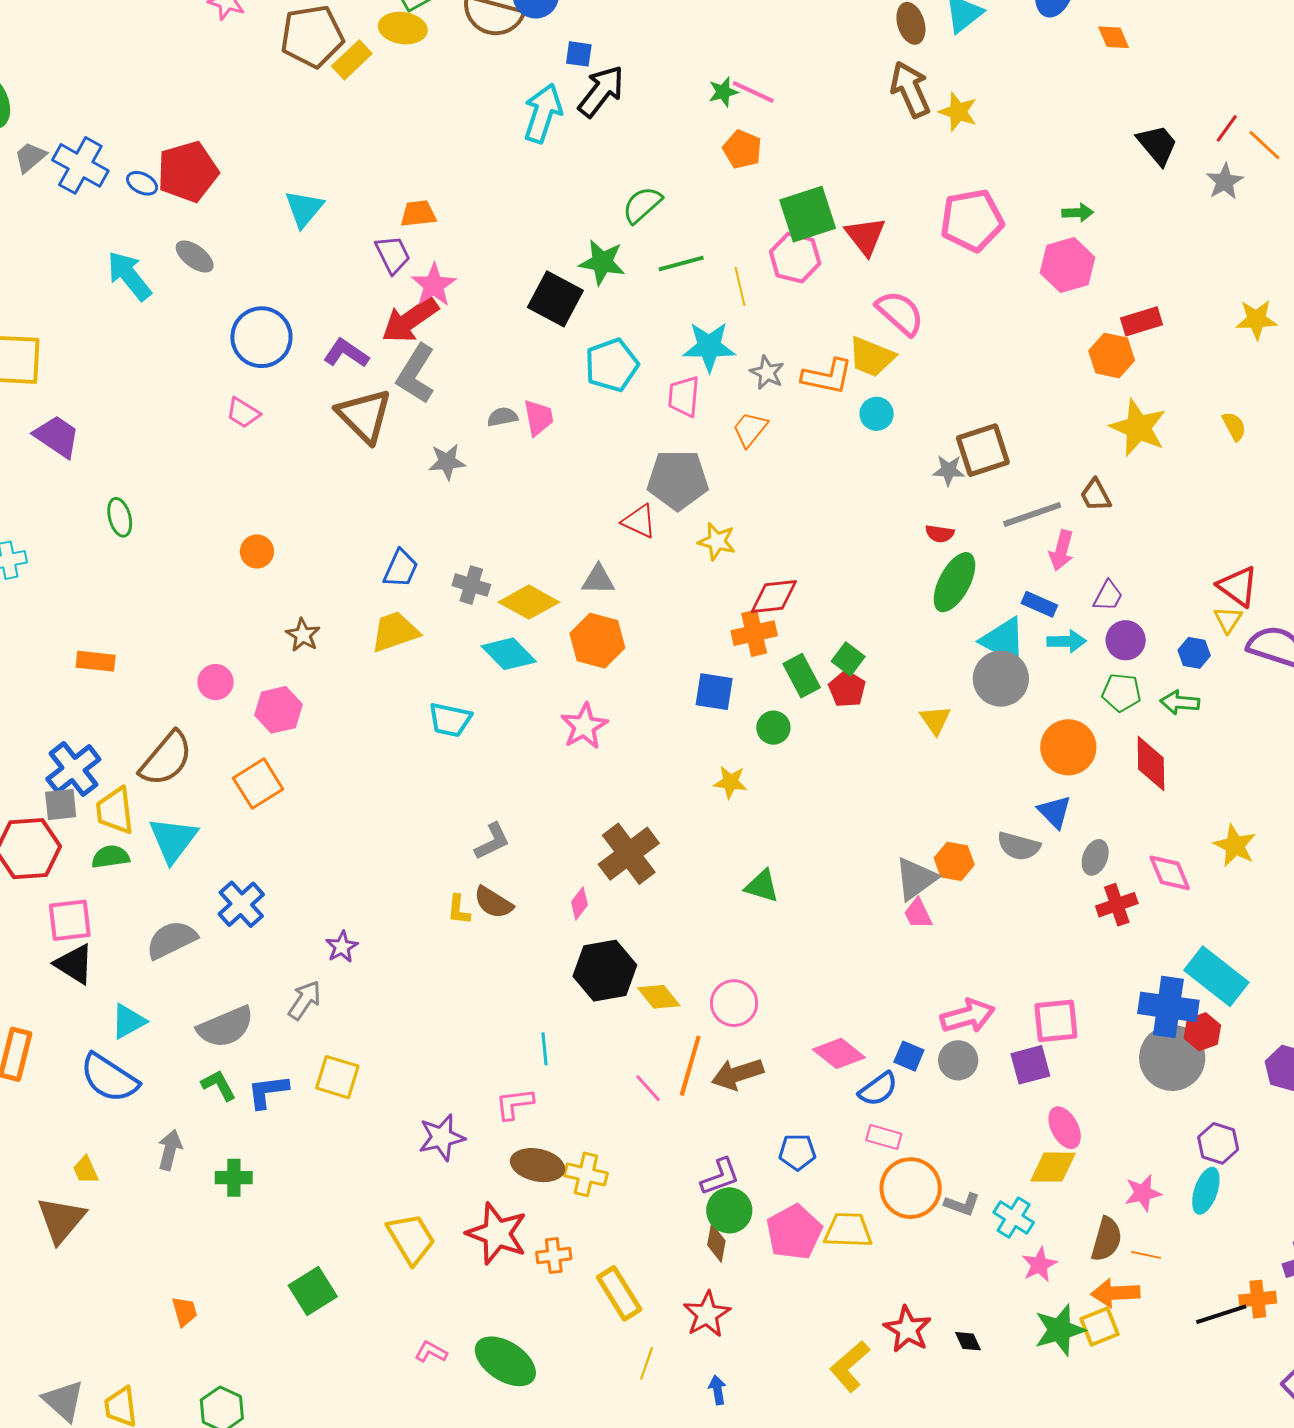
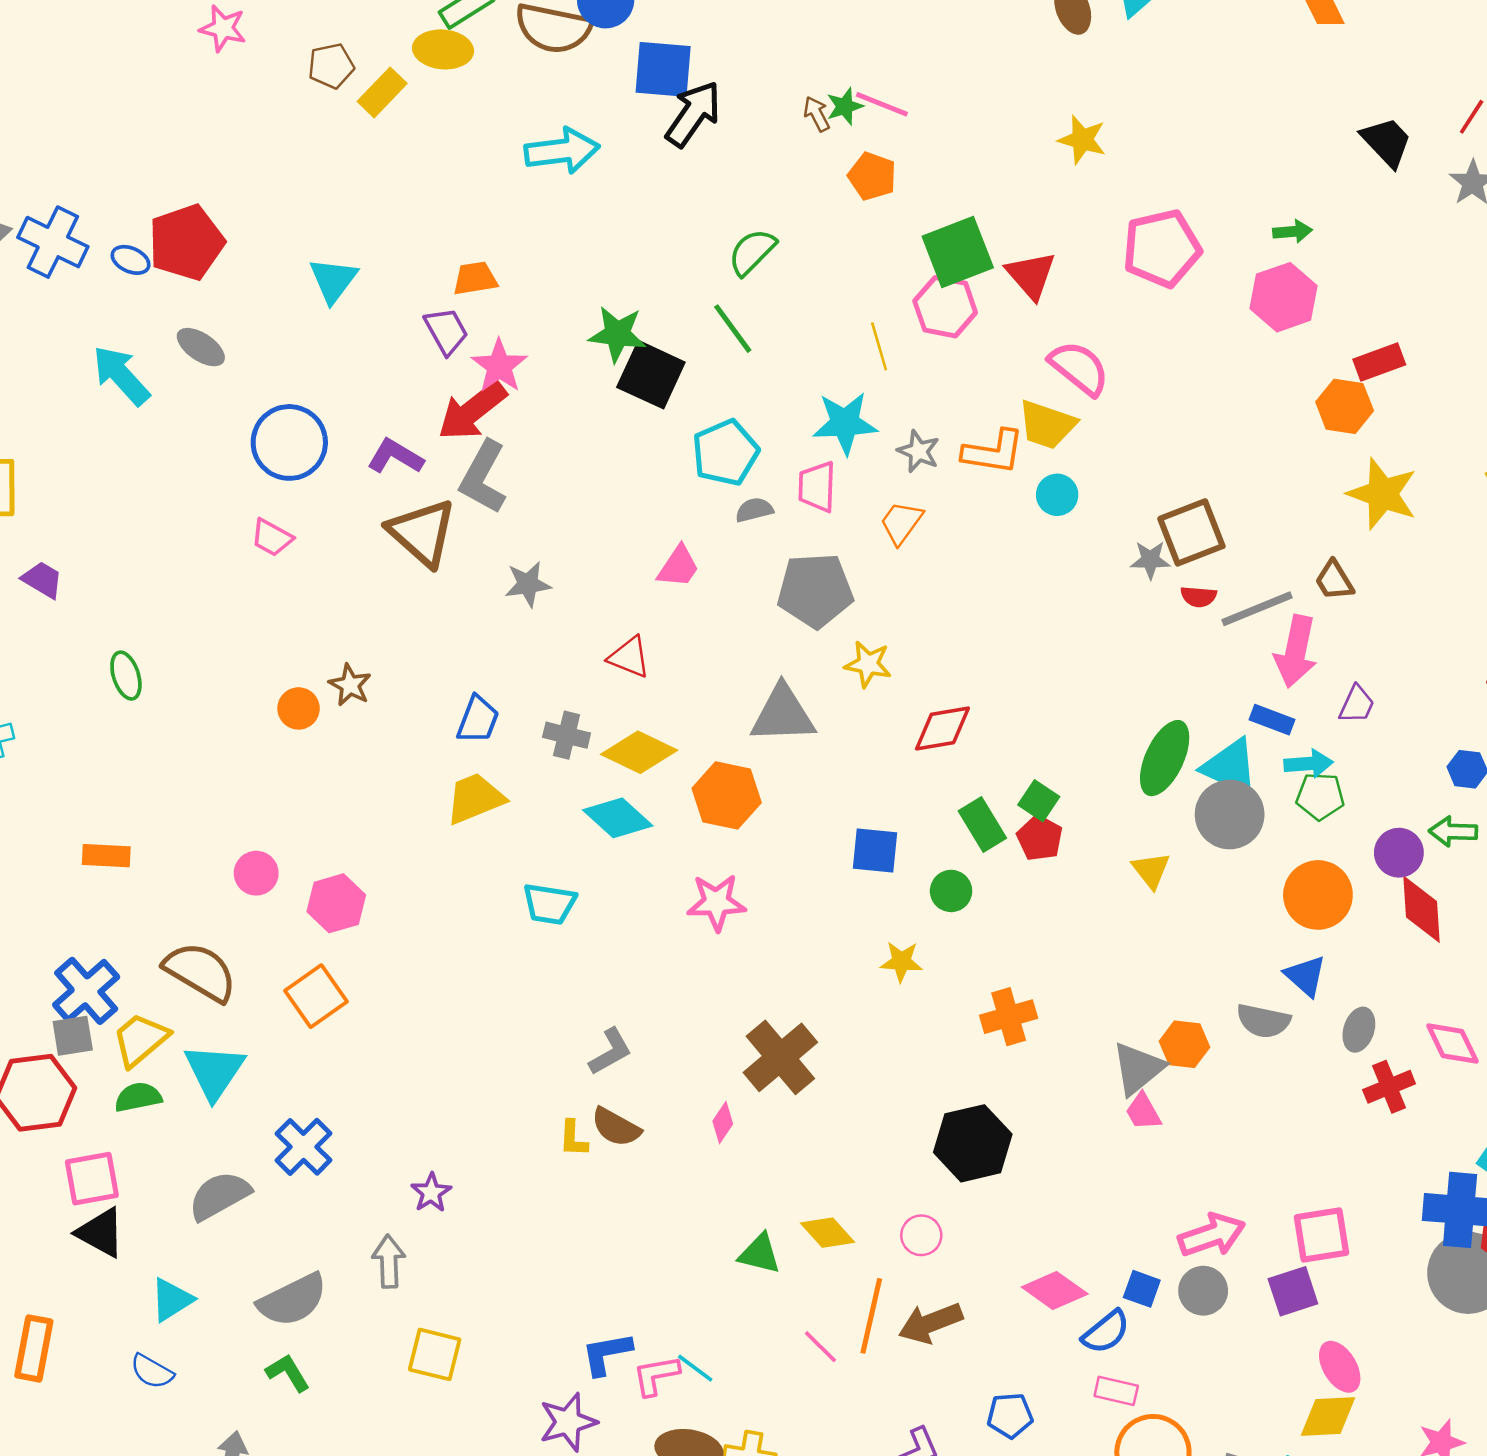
brown pentagon: (312, 36) -> (331, 66), size x0.6
blue square: (579, 54) -> (663, 69), size x1.8
brown arrow: (910, 89) -> (817, 114), moved, size x0.5
yellow star: (958, 112) -> (1082, 140), moved
cyan arrow: (543, 113) -> (562, 151), moved, turned 68
green star: (602, 262) -> (617, 334), moved
green line: (681, 264) -> (733, 329), moved, turned 72
gray semicircle: (502, 417) -> (754, 510), moved
pink trapezoid: (538, 418) -> (678, 567), moved, turned 48
purple trapezoid: (57, 436) -> (42, 580), size x0.7
red triangle: (639, 521) -> (629, 657), moved
red semicircle: (940, 534) -> (1199, 597), moved
pink arrow: (1061, 550) -> (1296, 651), size x1.4
gray triangle: (598, 580) -> (783, 714), moved, size x1.6
green ellipse: (954, 582) -> (1165, 758), moved
orange cross: (754, 633) -> (1009, 1017), moved
brown star: (303, 635) -> (350, 685), moved
purple circle: (1126, 640) -> (1399, 853), moved
green pentagon: (1121, 692) -> (1320, 796), moved
pink star: (584, 726) -> (716, 902), turned 30
brown semicircle: (166, 759) -> (200, 972), turned -96
yellow trapezoid: (115, 811) -> (140, 1040), turned 60
green triangle: (762, 886) -> (760, 1254), moved
black hexagon: (605, 971) -> (973, 1143), moved
gray arrow: (305, 1000) -> (389, 1261), turned -33
pink circle: (734, 1003) -> (921, 1235), size x0.7
cyan line: (545, 1049) -> (695, 1368), moved, turned -44
blue semicircle: (109, 1078) -> (152, 1371), size x0.6
blue L-shape: (268, 1091) -> (607, 1354), moved

